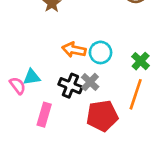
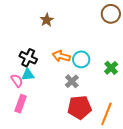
black cross: (70, 86) -> (28, 58), moved
orange line: (136, 94) -> (106, 114), moved
pink rectangle: (44, 115) -> (21, 104), moved

